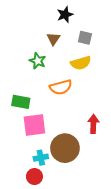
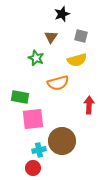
red arrow: (93, 124) -> (89, 105), moved

